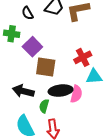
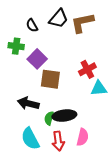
black ellipse: (61, 91) -> (64, 116), moved
pink semicircle: (76, 94) -> (83, 137), moved

